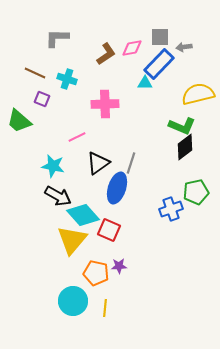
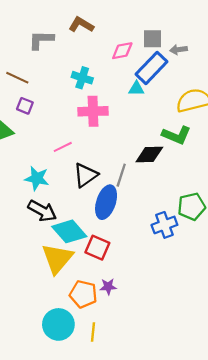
brown L-shape: (106, 54) -> (81, 25), moved, turned -115
cyan cross: (67, 79) -> (82, 78), moved
black diamond: (185, 147) -> (149, 155), moved, turned 36

